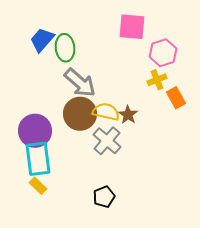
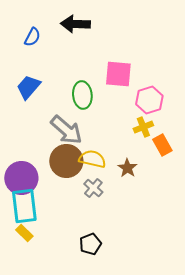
green ellipse: (65, 48) -> (82, 95), moved
brown star: (128, 115) -> (127, 168), moved
gray cross: (107, 141) -> (93, 188), size x0.7

